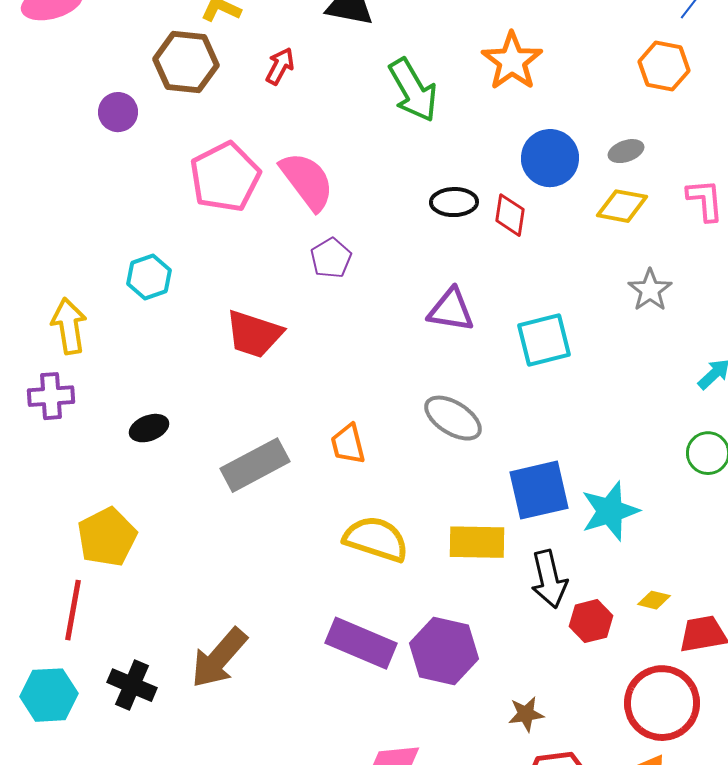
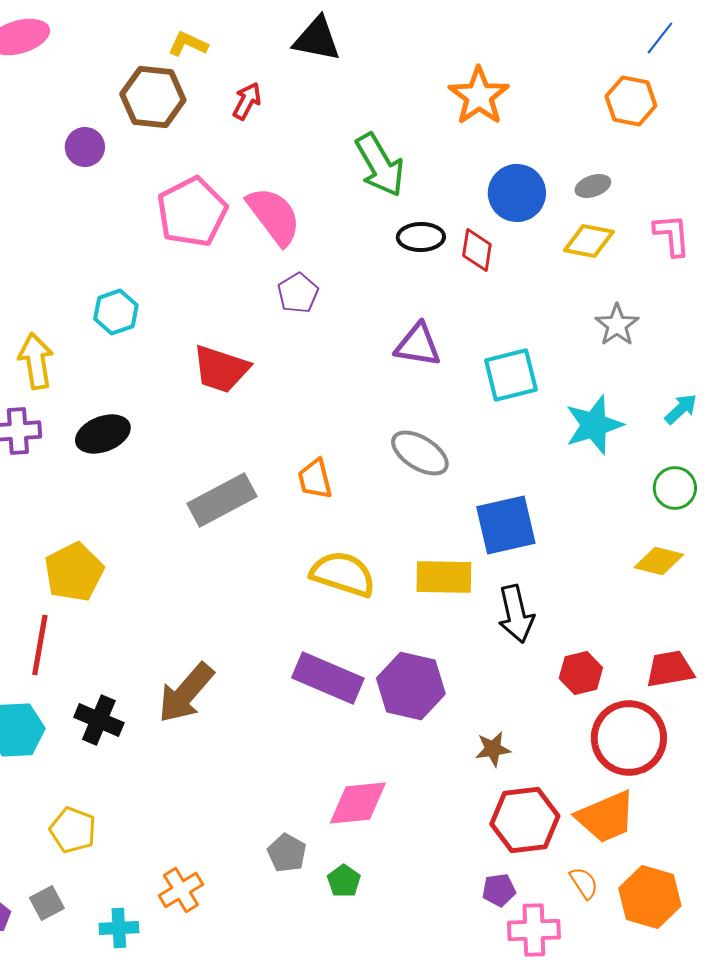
green arrow: (413, 90) -> (380, 165), moved
black ellipse: (149, 428) -> (103, 434), moved, size x1.4
cyan star: (610, 511) -> (594, 425), moved
yellow diamond: (654, 600) -> (659, 561), moved, size x1.5
red hexagon: (591, 621) -> (581, 673), moved

